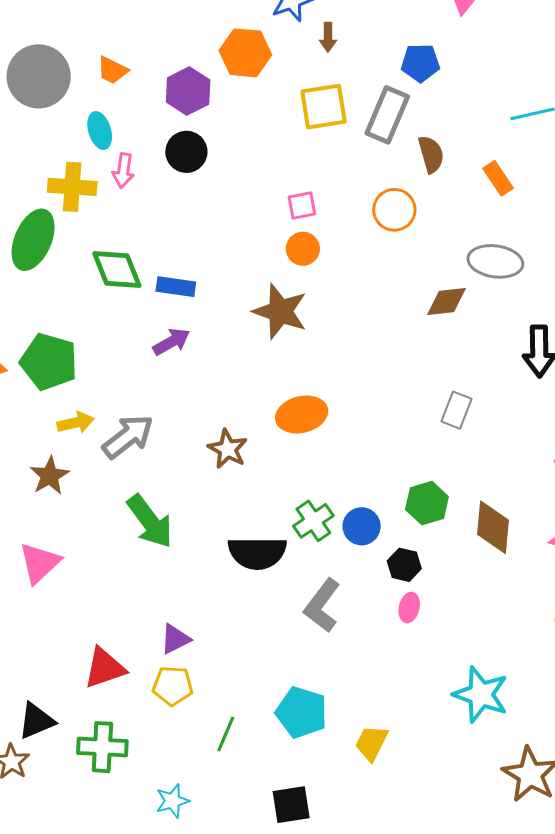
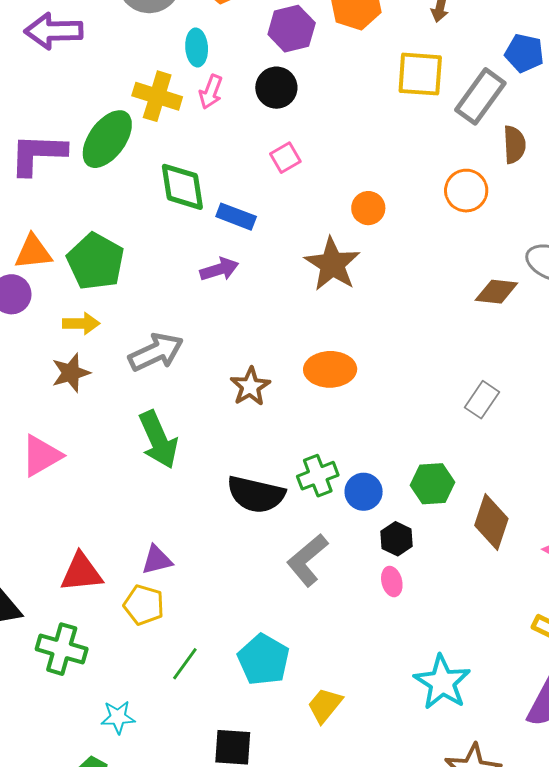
pink square: (302, 205) -> (285, 158), moved, turned -32
yellow arrow: (76, 423) -> (81, 323), moved
pink ellipse: (409, 608) -> (392, 582), turned -40

